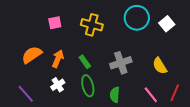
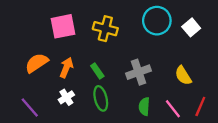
pink square: (55, 23) -> (63, 26), size x1.6
green semicircle: (115, 95) -> (144, 106), moved

